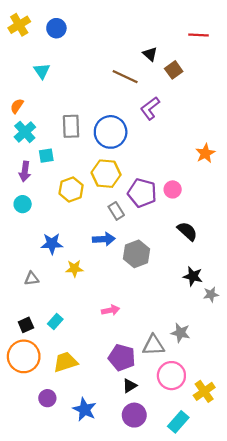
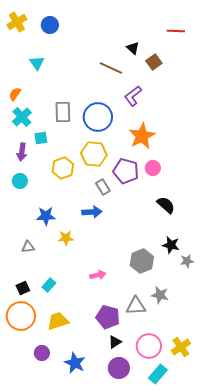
orange star: (205, 153) -> (142, 136), moved, size x1.5
gray hexagon: (136, 254) -> (142, 261), moved
pink circle: (171, 376) -> (149, 346), moved

